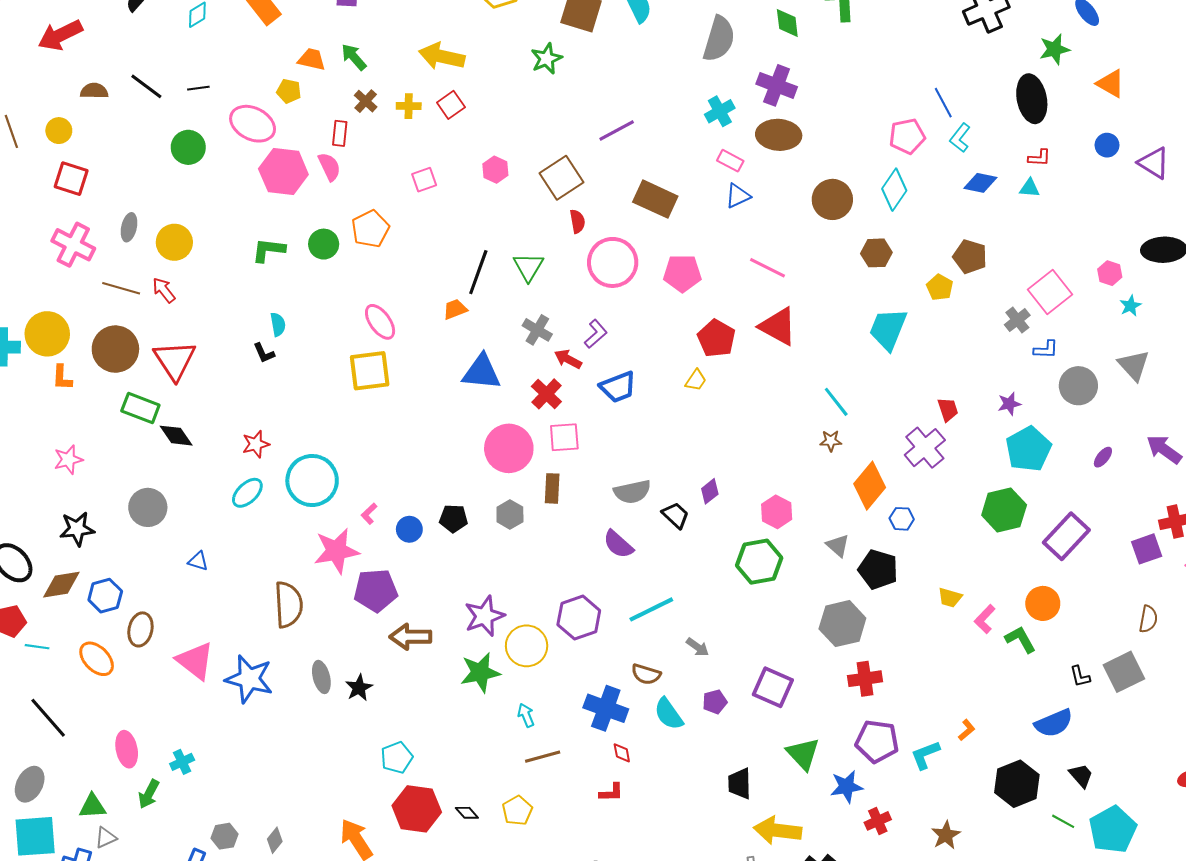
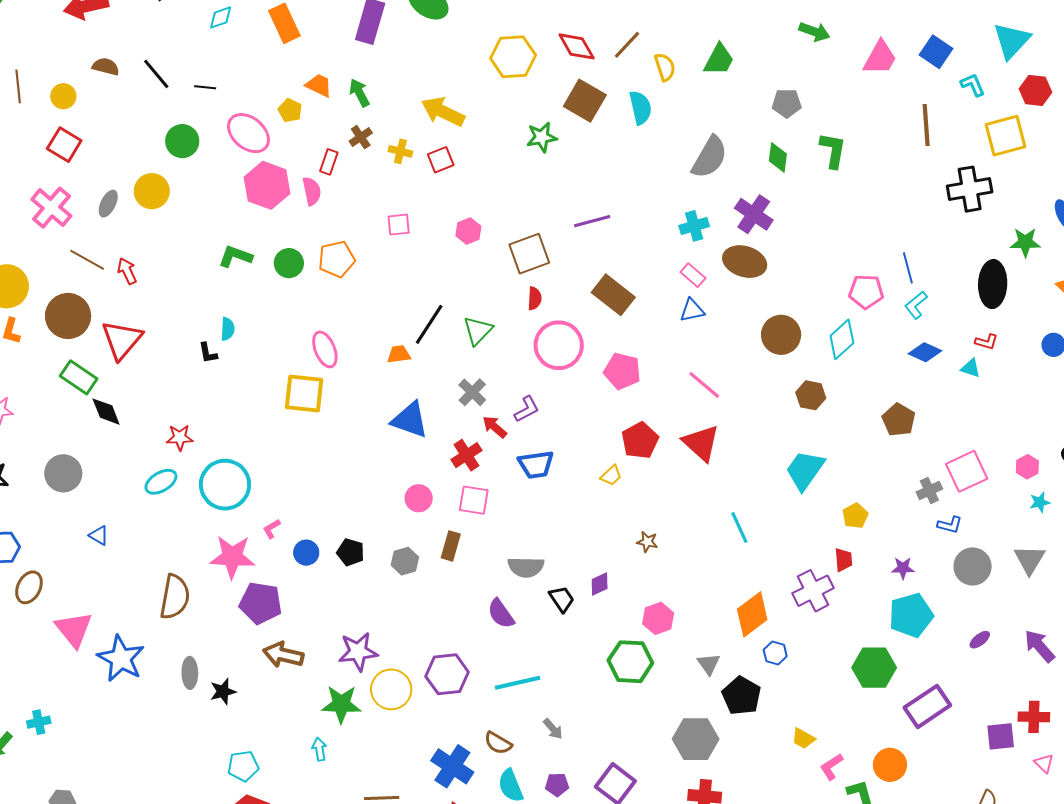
yellow circle: (174, 242) -> (152, 191), moved
yellow pentagon: (940, 287) -> (855, 516), moved
brown star: (831, 441) -> (647, 542), moved
pink circle: (509, 448) -> (419, 498), size x0.6
cyan arrow: (526, 715) -> (319, 749), moved

